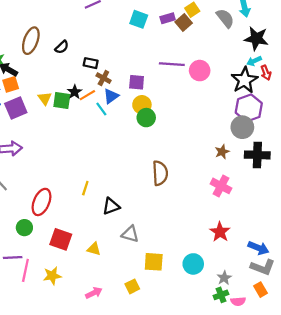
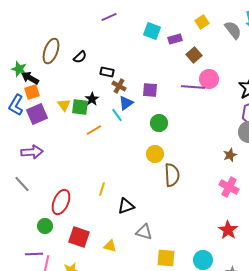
purple rectangle: (168, 18) -> (175, 39), moved
brown square: (184, 22) -> (194, 55), moved
purple line: (172, 64) -> (193, 87), moved
orange line: (87, 95) -> (94, 130), moved
yellow circle: (142, 105) -> (155, 154), moved

